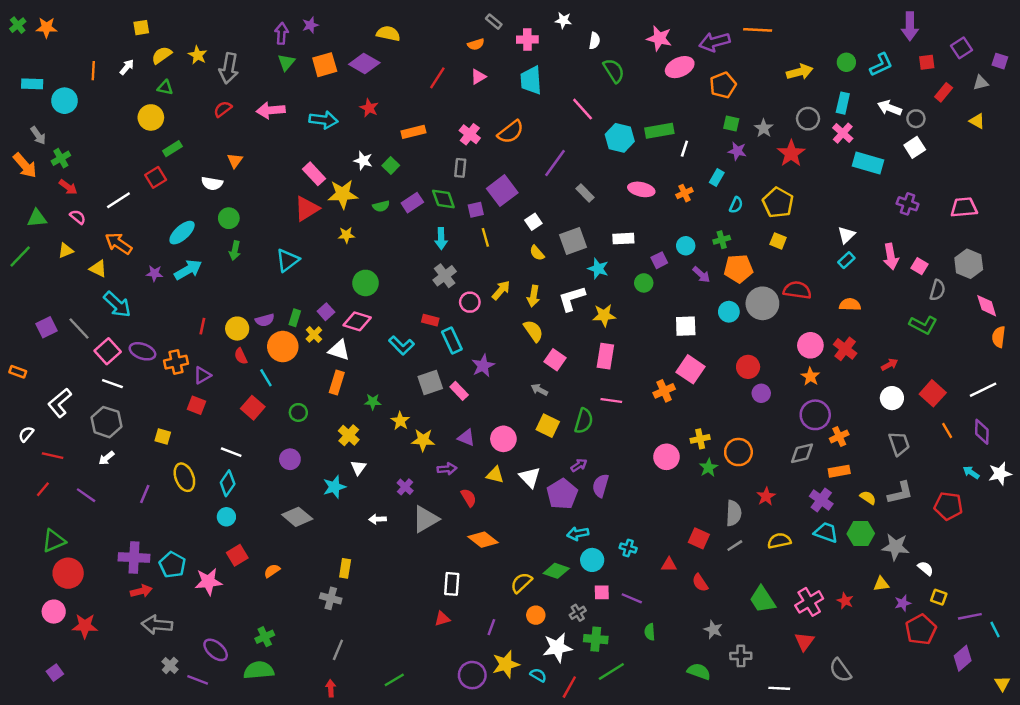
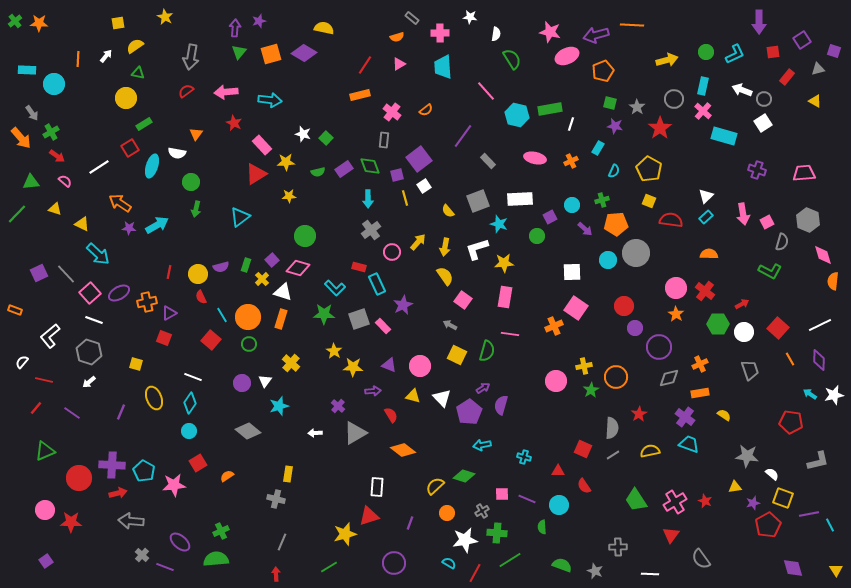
yellow star: (198, 55) -> (165, 17), moved
red star: (369, 108) -> (234, 123), moved
orange rectangle: (413, 132) -> (360, 95), moved
orange semicircle: (511, 132) -> (426, 110), size x0.6
yellow star: (343, 194) -> (286, 162), size x0.7
white square: (533, 222) -> (424, 186), moved
cyan ellipse: (182, 233) -> (152, 166), moved, turned -30
white rectangle: (623, 239) -> (520, 199), size x1.4
orange arrow: (118, 243) -> (120, 203), moved
yellow triangle: (66, 251) -> (55, 209), turned 40
pink square: (920, 266) -> (767, 222), turned 32
red semicircle: (797, 290) -> (671, 220), moved
orange circle: (283, 347) -> (248, 317), moved
purple ellipse: (142, 351) -> (119, 293), turned -50
green star: (373, 402) -> (324, 314), moved, size x1.5
purple circle: (815, 415) -> (659, 347), moved
white triangle: (358, 468) -> (265, 381), moved
gray L-shape: (900, 493) -> (818, 461), moved
green hexagon: (861, 534) -> (718, 324), moved
cyan circle: (592, 560) -> (559, 505), moved
red circle: (68, 573) -> (79, 478), moved
yellow square: (939, 597) -> (783, 498), size x1.5
red triangle: (442, 619) -> (369, 516), size x1.5
gray star: (713, 630) -> (595, 571), moved
purple diamond: (963, 658) -> (793, 568), moved, turned -65
yellow star: (506, 664) -> (345, 534), moved
green semicircle: (699, 671) -> (562, 565), moved

